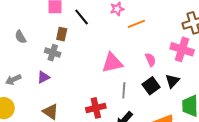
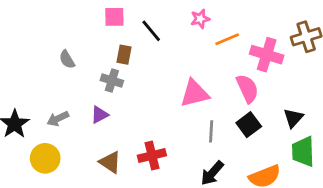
pink cross: (182, 49) -> (267, 55), moved
pink semicircle: (150, 60) -> (247, 89), size x1.5
black triangle: (172, 81) -> (293, 118), moved
red cross: (96, 108) -> (152, 155), moved

